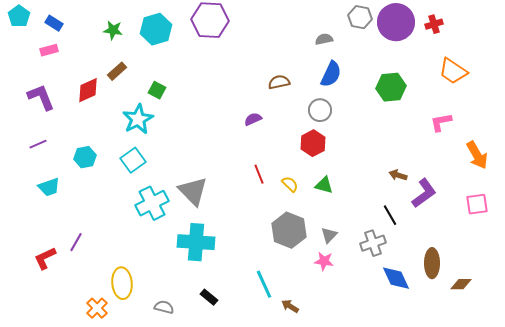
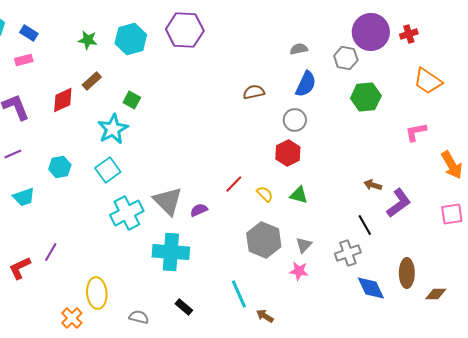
gray hexagon: (360, 17) -> (346, 58), moved
purple semicircle: (253, 119) -> (199, 210), moved
red line: (259, 174) -> (234, 184), turned 66

